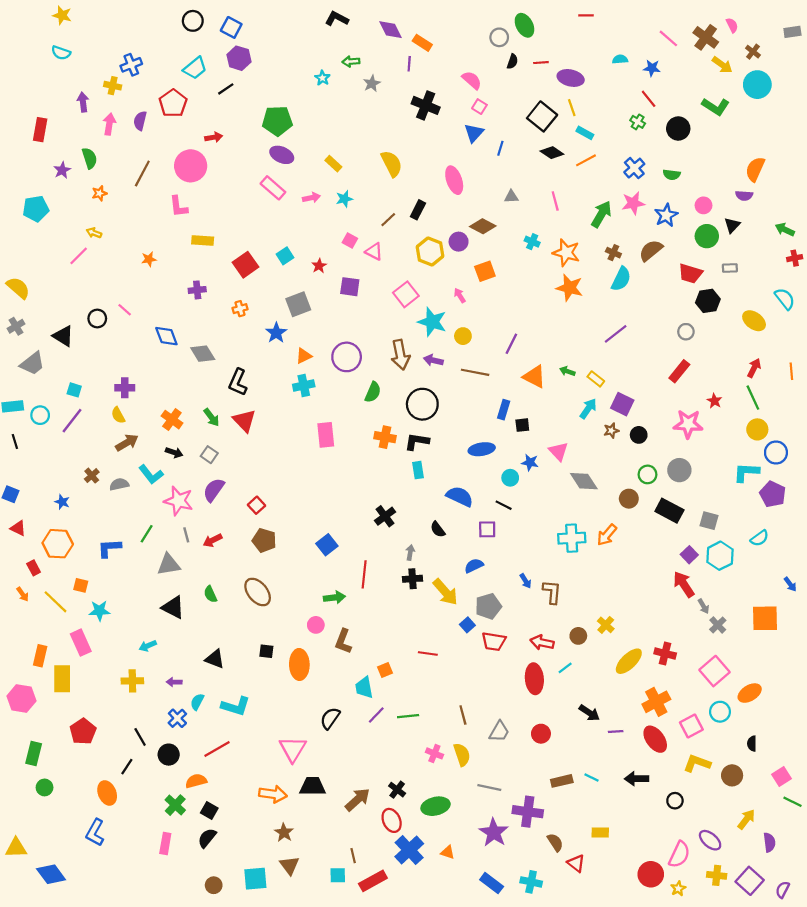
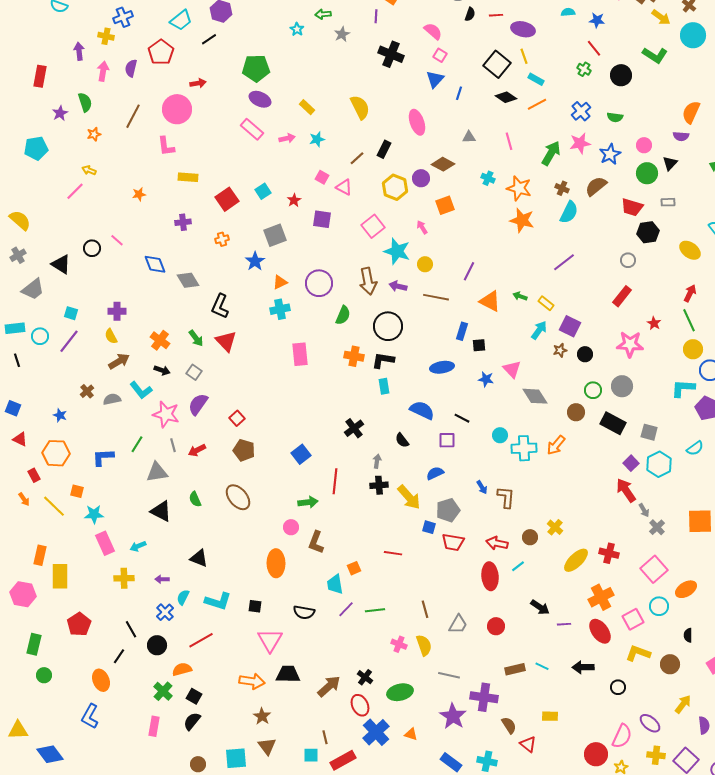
cyan circle: (510, 478) -> (500, 435), moved
blue square: (467, 625) -> (429, 527), turned -32
pink rectangle: (81, 643) -> (105, 543), moved
black square: (266, 651) -> (255, 606), moved
black semicircle: (330, 718) -> (304, 612), turned -115

